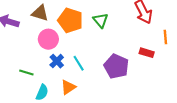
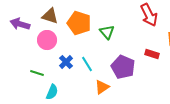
green triangle: (101, 20) -> (107, 32), moved
pink circle: (48, 39) -> (47, 40), moved
orange triangle: (68, 87) -> (102, 87), moved

